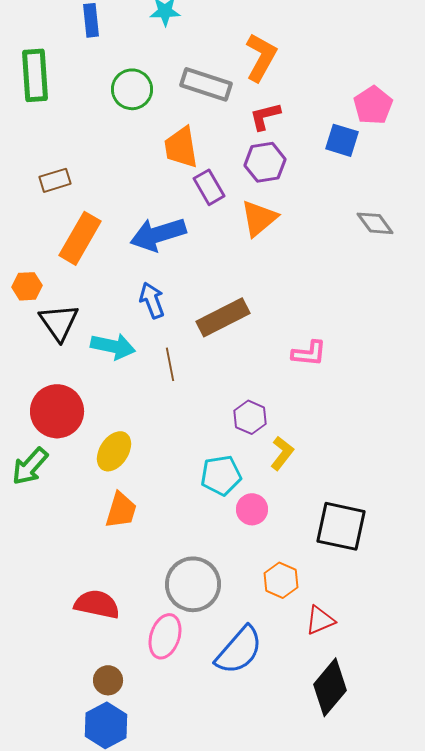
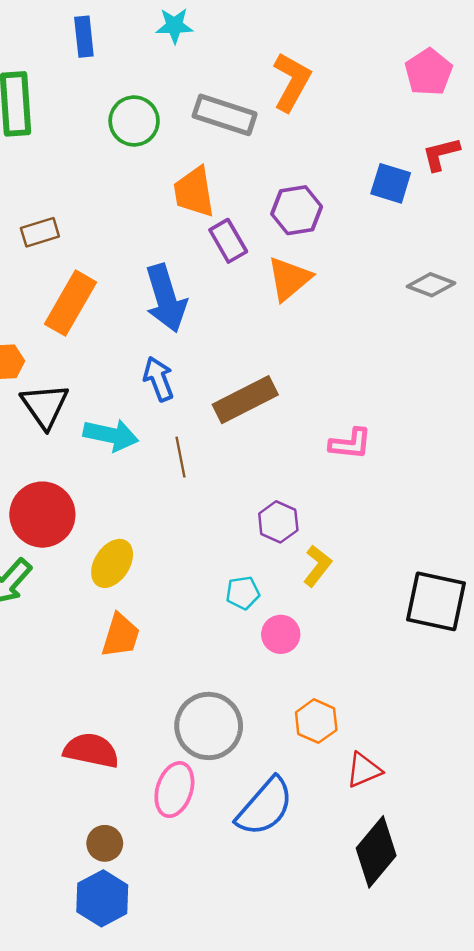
pink pentagon: (373, 105) -> (429, 72), moved
red L-shape: (265, 116) -> (441, 154), moved
gray diamond: (375, 223) -> (431, 285), turned -33
blue arrow: (158, 234) -> (166, 298), turned -90
cyan pentagon: (221, 475) -> (243, 593), size x0.7
black square: (341, 526) -> (436, 601), moved

